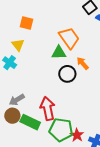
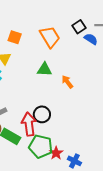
orange trapezoid: (69, 38) -> (50, 37), moved
black circle: (67, 74) -> (42, 114), moved

